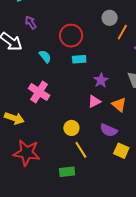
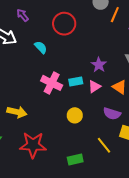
cyan rectangle: (79, 59) -> (76, 81), moved
pink cross: (39, 92) -> (52, 83), moved
yellow line: (81, 150) -> (104, 145), moved

